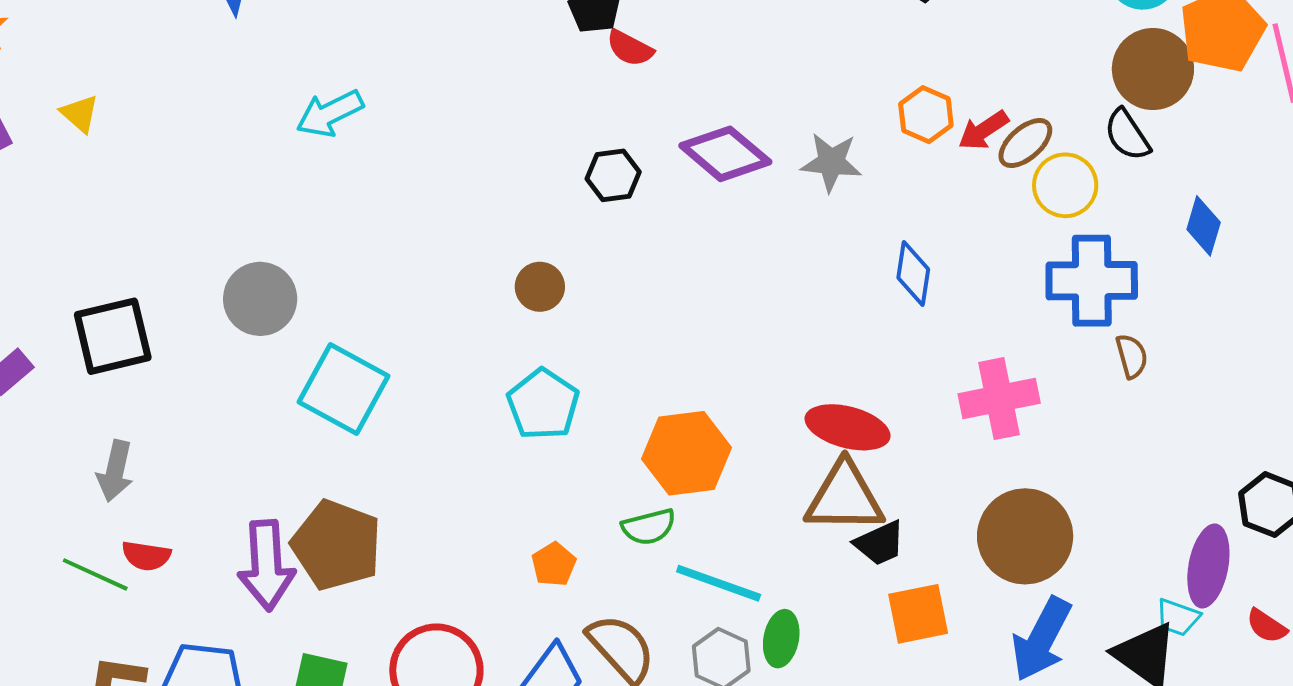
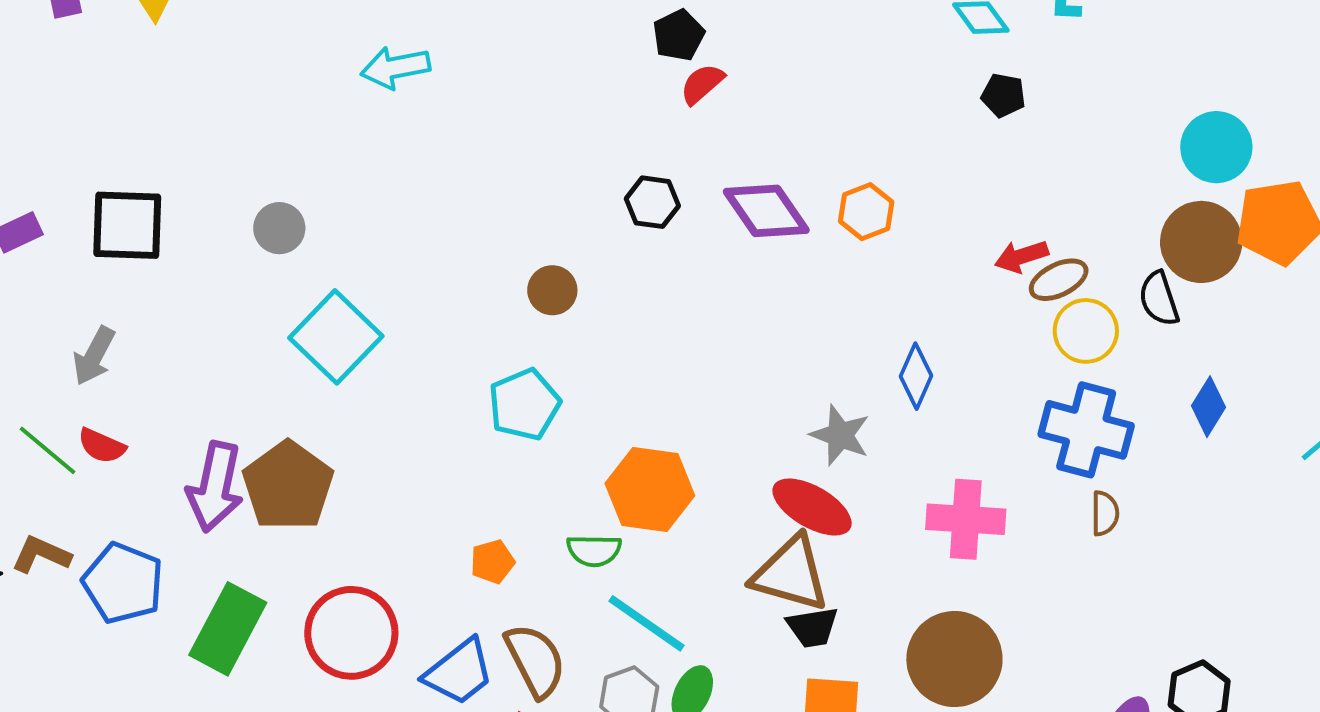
red semicircle: (630, 48) -> (702, 84), turned 96
orange hexagon: (926, 115) -> (866, 212), moved
gray star: (831, 162) -> (840, 435), moved
gray circle: (260, 299) -> (279, 228), size x0.7

